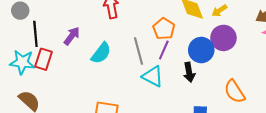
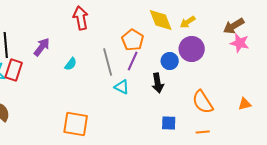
blue circle: (201, 50) -> (170, 61), size x0.7
cyan semicircle: (101, 53) -> (71, 64), size x0.6
cyan triangle: (153, 76) -> (122, 87), size x0.7

